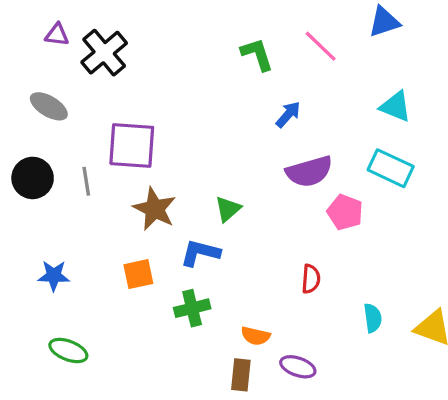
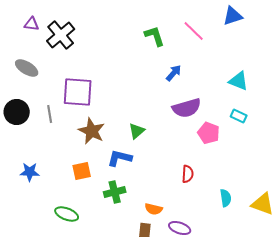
cyan triangle: (395, 106) -> (239, 81), moved
cyan rectangle: (391, 168) -> (239, 116), moved, size x0.6
green ellipse: (68, 350) -> (67, 214), moved

